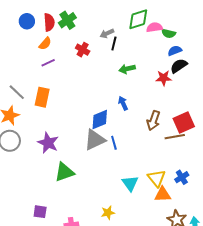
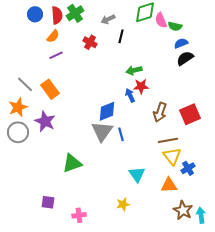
pink semicircle: (154, 27) -> (161, 20), turned -105
gray arrow: (107, 33) -> (108, 19), moved
green arrow: (127, 69) -> (134, 70), moved
red star: (164, 78) -> (141, 86), moved
orange rectangle: (42, 97) -> (50, 89), turned -48
brown line: (175, 137) -> (168, 140), moved
gray triangle: (95, 140) -> (102, 131), turned -30
purple star: (48, 143) -> (45, 121), moved
yellow triangle: (156, 178) -> (172, 156), moved
yellow star: (108, 213) -> (123, 204), moved

